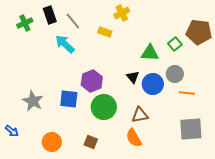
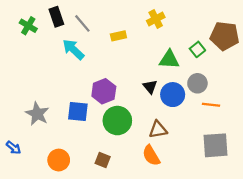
yellow cross: (122, 13) -> (156, 19), moved
green cross: (25, 23) -> (28, 26), turned -35
yellow rectangle: (105, 32) -> (118, 36), turned -32

